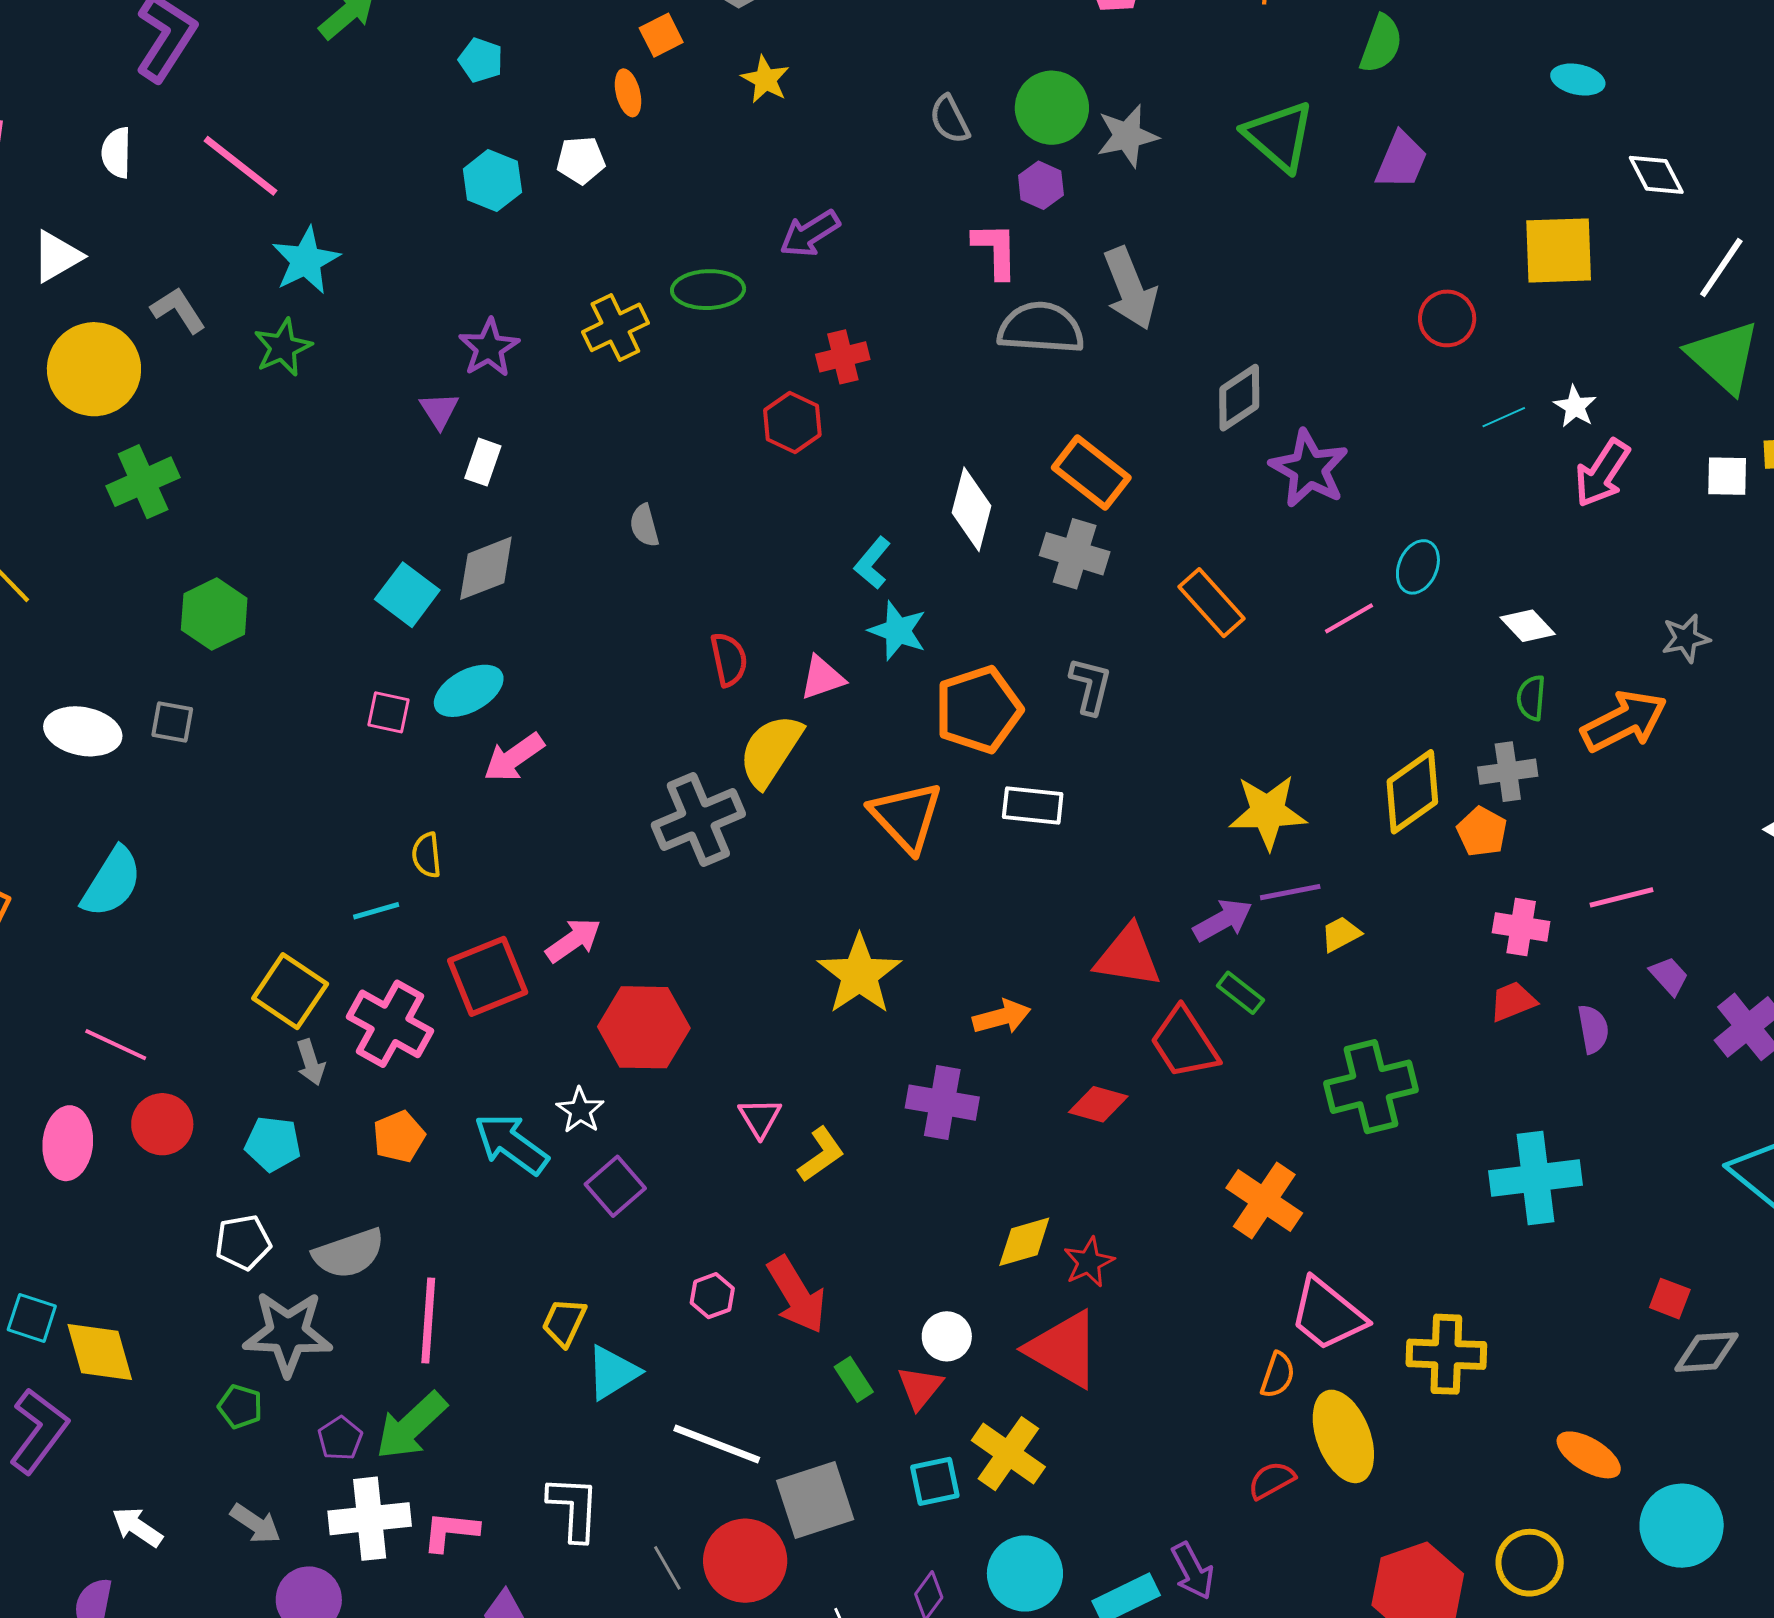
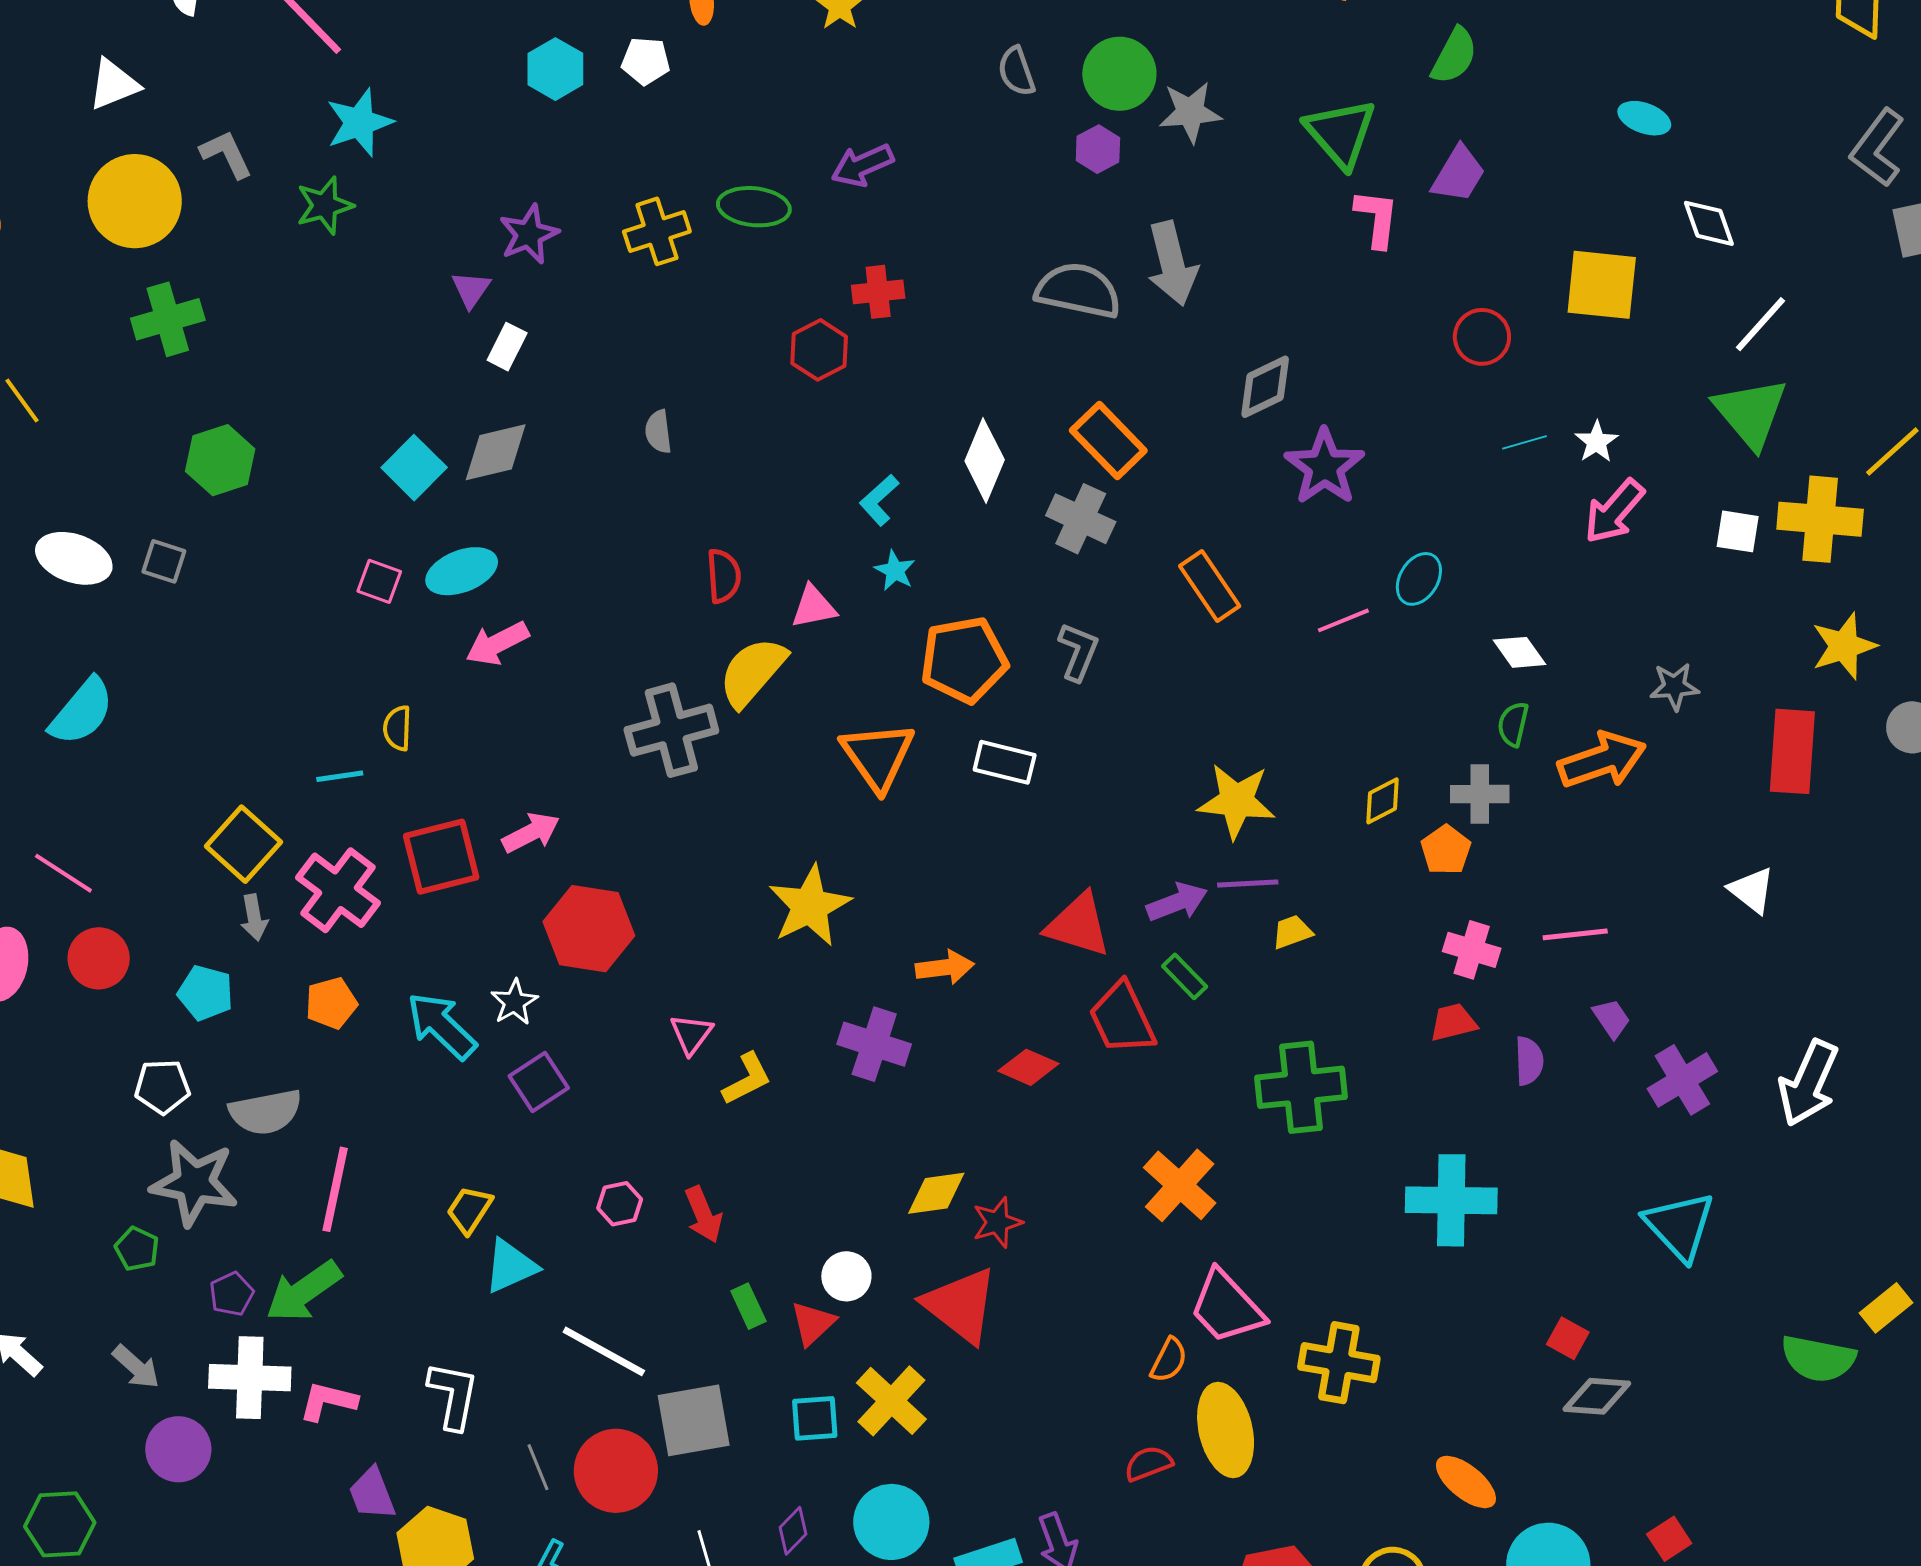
pink L-shape: (995, 250) -> (1377, 218), moved
cyan star: (898, 631) -> (895, 571), size x0.7
yellow diamond: (1412, 792) -> (1383, 801), size x0.6
red arrow: (797, 1295) -> (703, 1215), size x0.7

